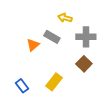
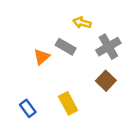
gray cross: (86, 37) -> (108, 47), turned -30
yellow rectangle: (54, 82) -> (68, 103), turned -66

